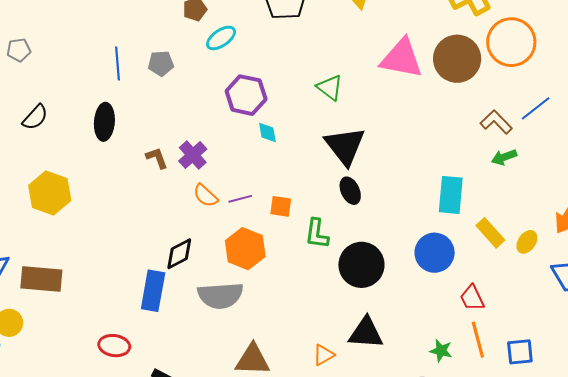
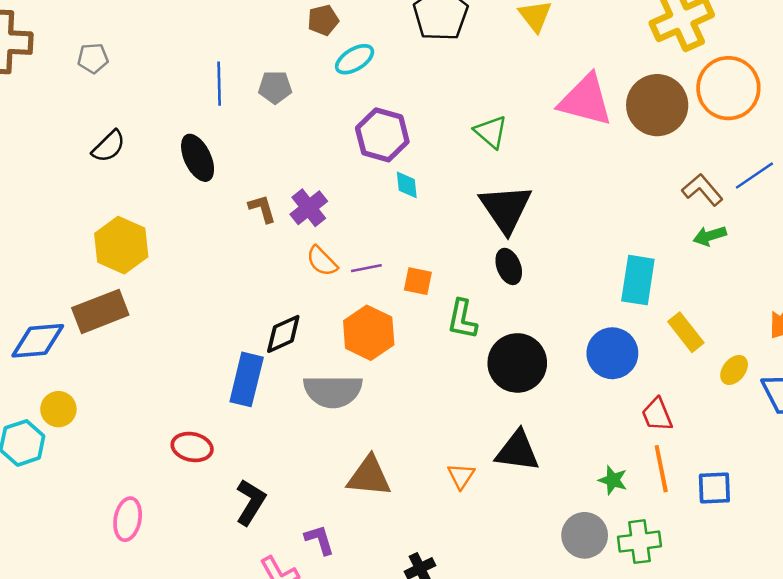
black ellipse: (104, 122) -> (198, 158), turned -33
yellow ellipse: (527, 242) -> (734, 370), moved
brown rectangle: (41, 279) -> (100, 311), moved, turned -30
orange triangle: (324, 355) -> (461, 476), turned -30

